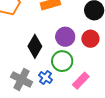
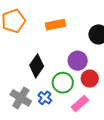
purple circle: (65, 37) -> (78, 61), moved
red circle: (90, 39) -> (90, 79), moved

